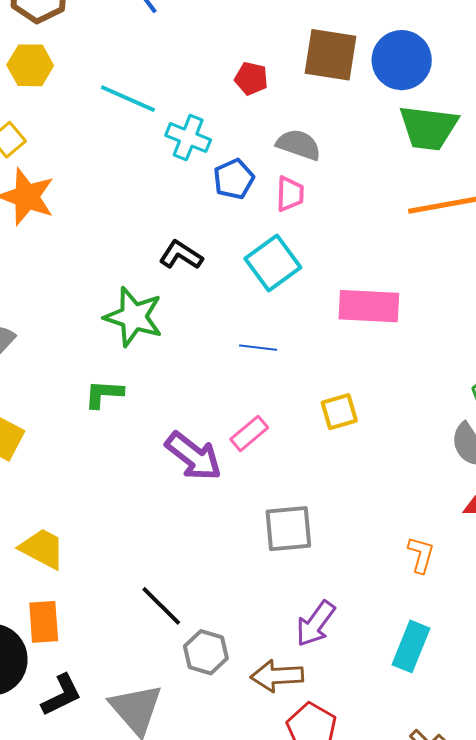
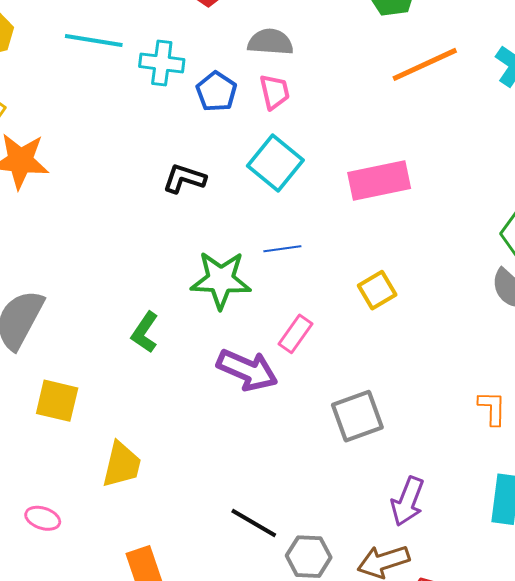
green star: (134, 317) -> (221, 280), moved
green L-shape: (104, 394) -> (145, 332), turned -45
yellow trapezoid: (42, 549) -> (122, 465), moved, turned 90

